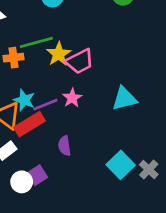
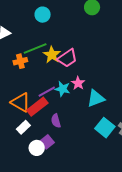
pink star: (72, 98) -> (78, 83), moved
cyan triangle: (124, 99) -> (96, 98), moved
cyan star: (24, 100) -> (63, 89), moved
purple semicircle: (64, 146) -> (56, 121), moved

